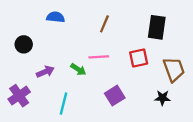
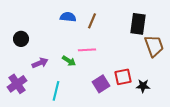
blue semicircle: (56, 17) -> (68, 17), moved
red square: (139, 58) -> (123, 77), moved
brown trapezoid: (174, 69) -> (154, 46), moved

